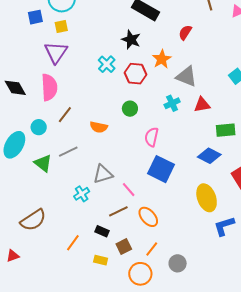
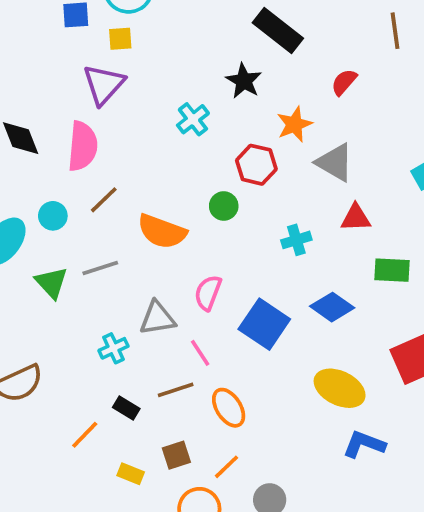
red hexagon: (136, 74) -> (256, 165), moved
cyan cross: (172, 103) -> (296, 240), moved
orange semicircle: (99, 127) -> (162, 231), size x1.5
pink semicircle: (152, 137) -> (208, 293), moved
blue diamond: (209, 156) -> (332, 307), moved
yellow ellipse: (207, 198) -> (340, 388), turned -52
blue L-shape: (224, 226) -> (364, 444), turned 30
black rectangle: (102, 231) -> (126, 408), moved

